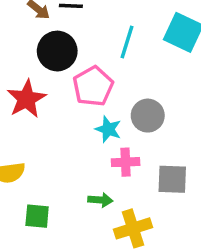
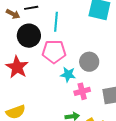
cyan line: (127, 42) -> (56, 22), moved
pink pentagon: (93, 86) -> (54, 52), turned -30

